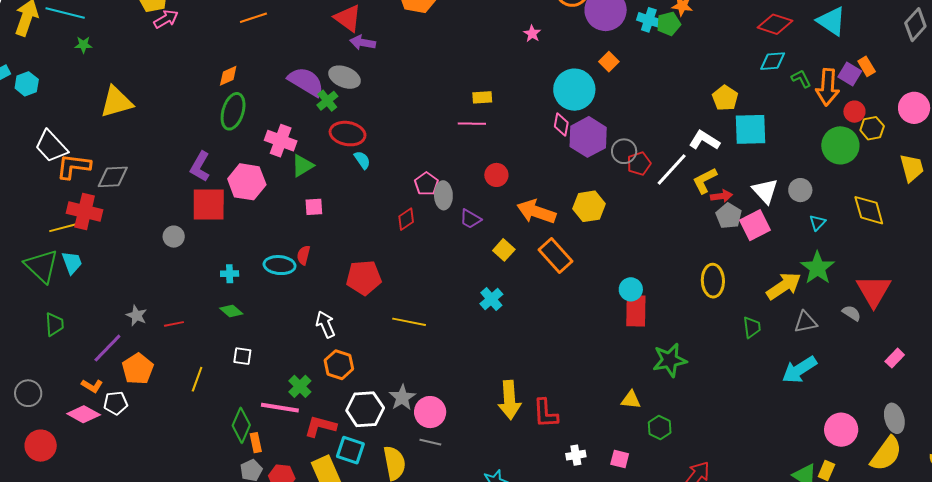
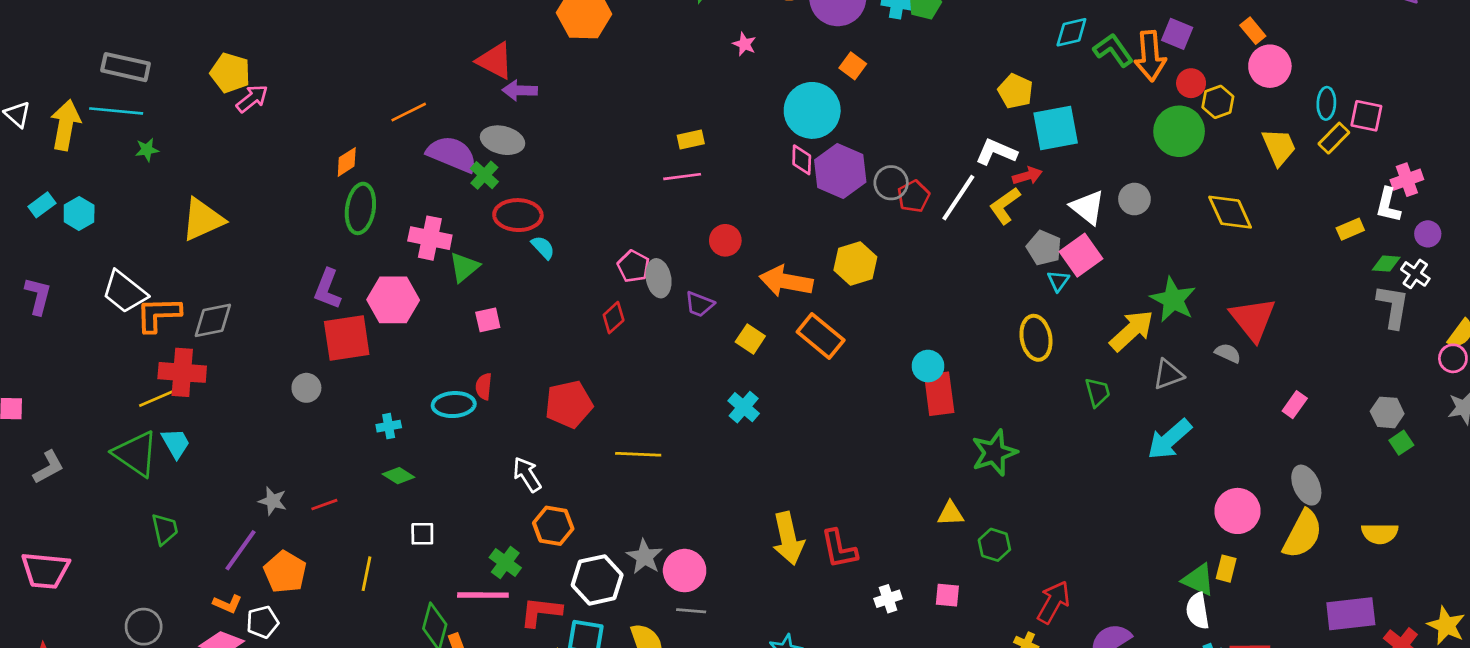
orange line: (253, 18) -> (409, 112), moved
orange rectangle: (867, 66) -> (1253, 31), moved
green L-shape: (801, 79) -> (1113, 50), size x1.4
red arrow: (721, 196) -> (1027, 176), moved
cyan triangle: (817, 223) -> (1058, 281), moved

